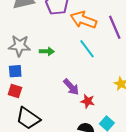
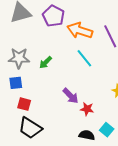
green arrow: (47, 51) -> (46, 62), turned 136
red square: (15, 91) -> (24, 104), moved

